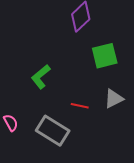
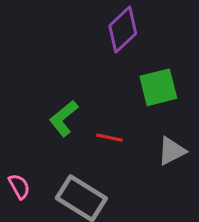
red line: (80, 106) -> (109, 138), moved

